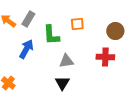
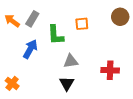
brown circle: (115, 31) -> (120, 17), moved
red cross: (105, 57) -> (110, 70), moved

